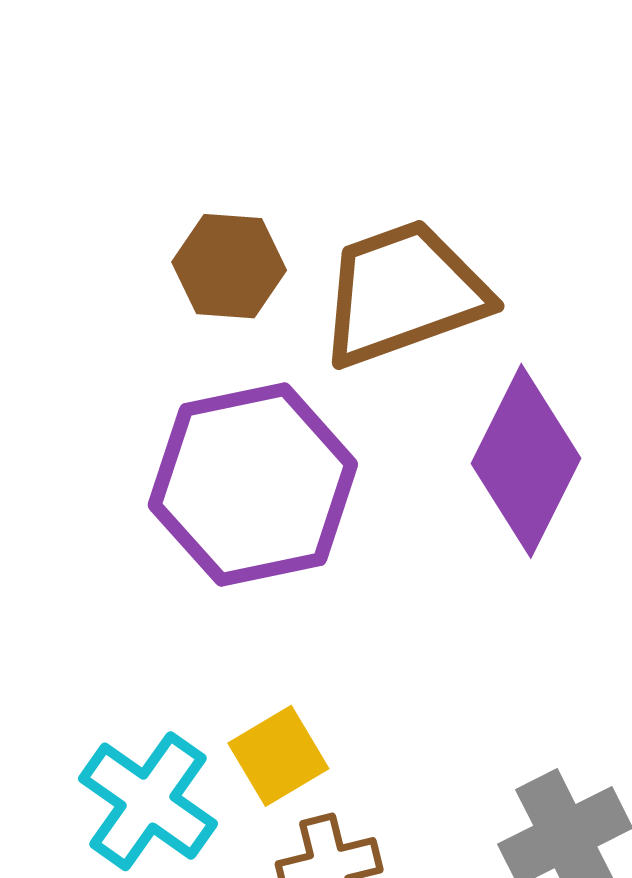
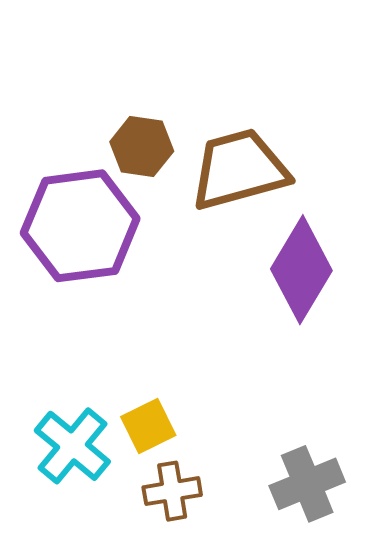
purple hexagon: (253, 485) -> (80, 226), moved

